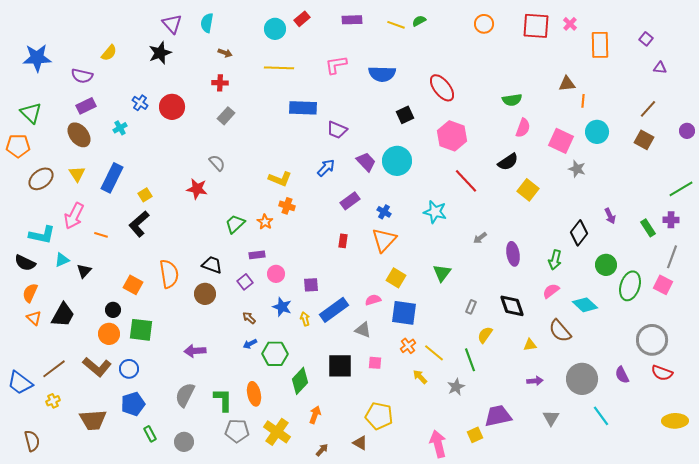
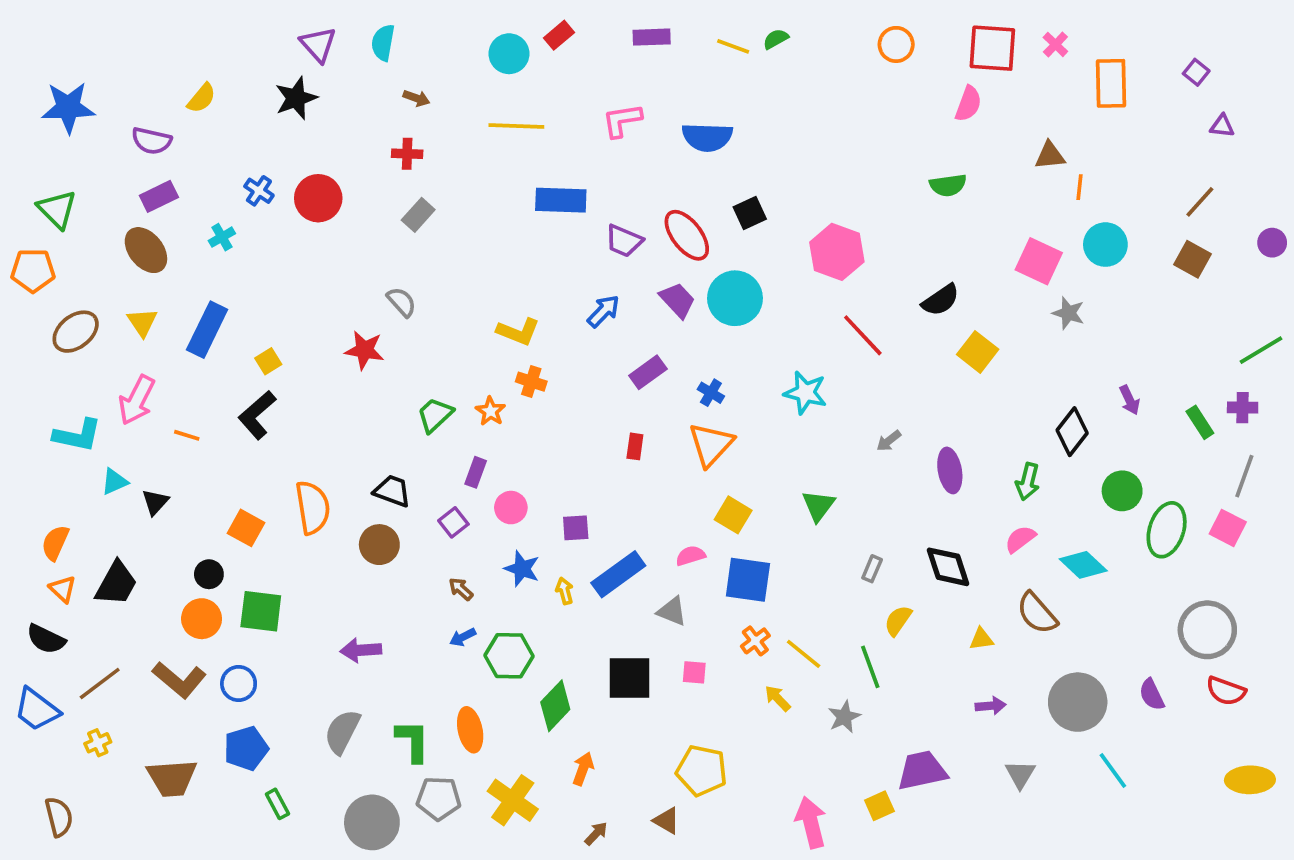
red ellipse: (442, 88) -> (687, 235), moved
pink semicircle: (523, 128) -> (968, 104), moved
purple rectangle: (257, 255) -> (476, 472), turned -63
black semicircle: (25, 263) -> (46, 639), moved
gray circle: (184, 442) -> (372, 822), moved, size x1.5

